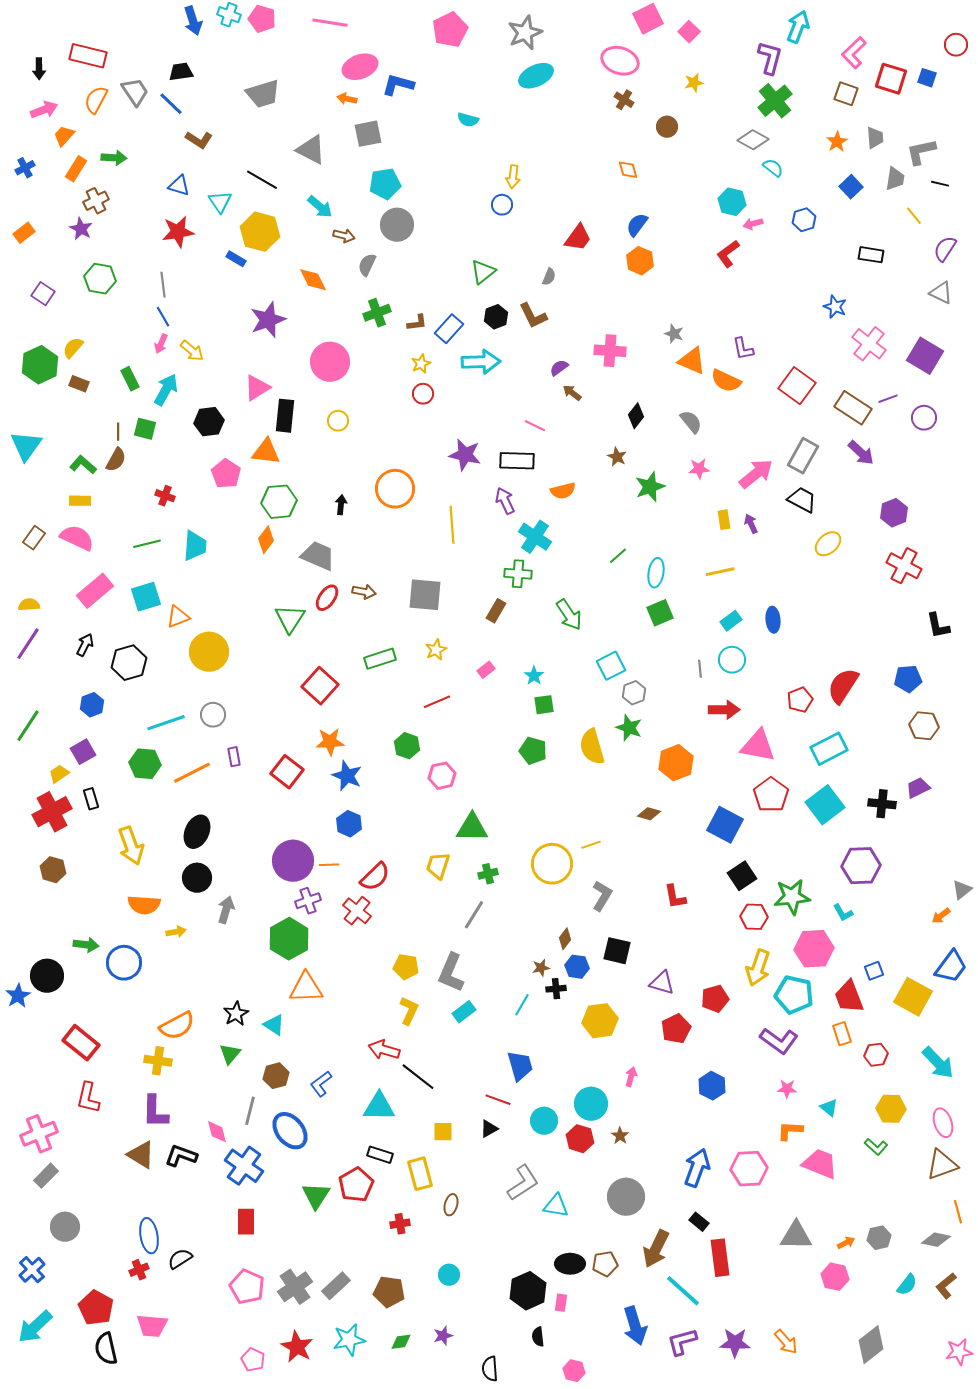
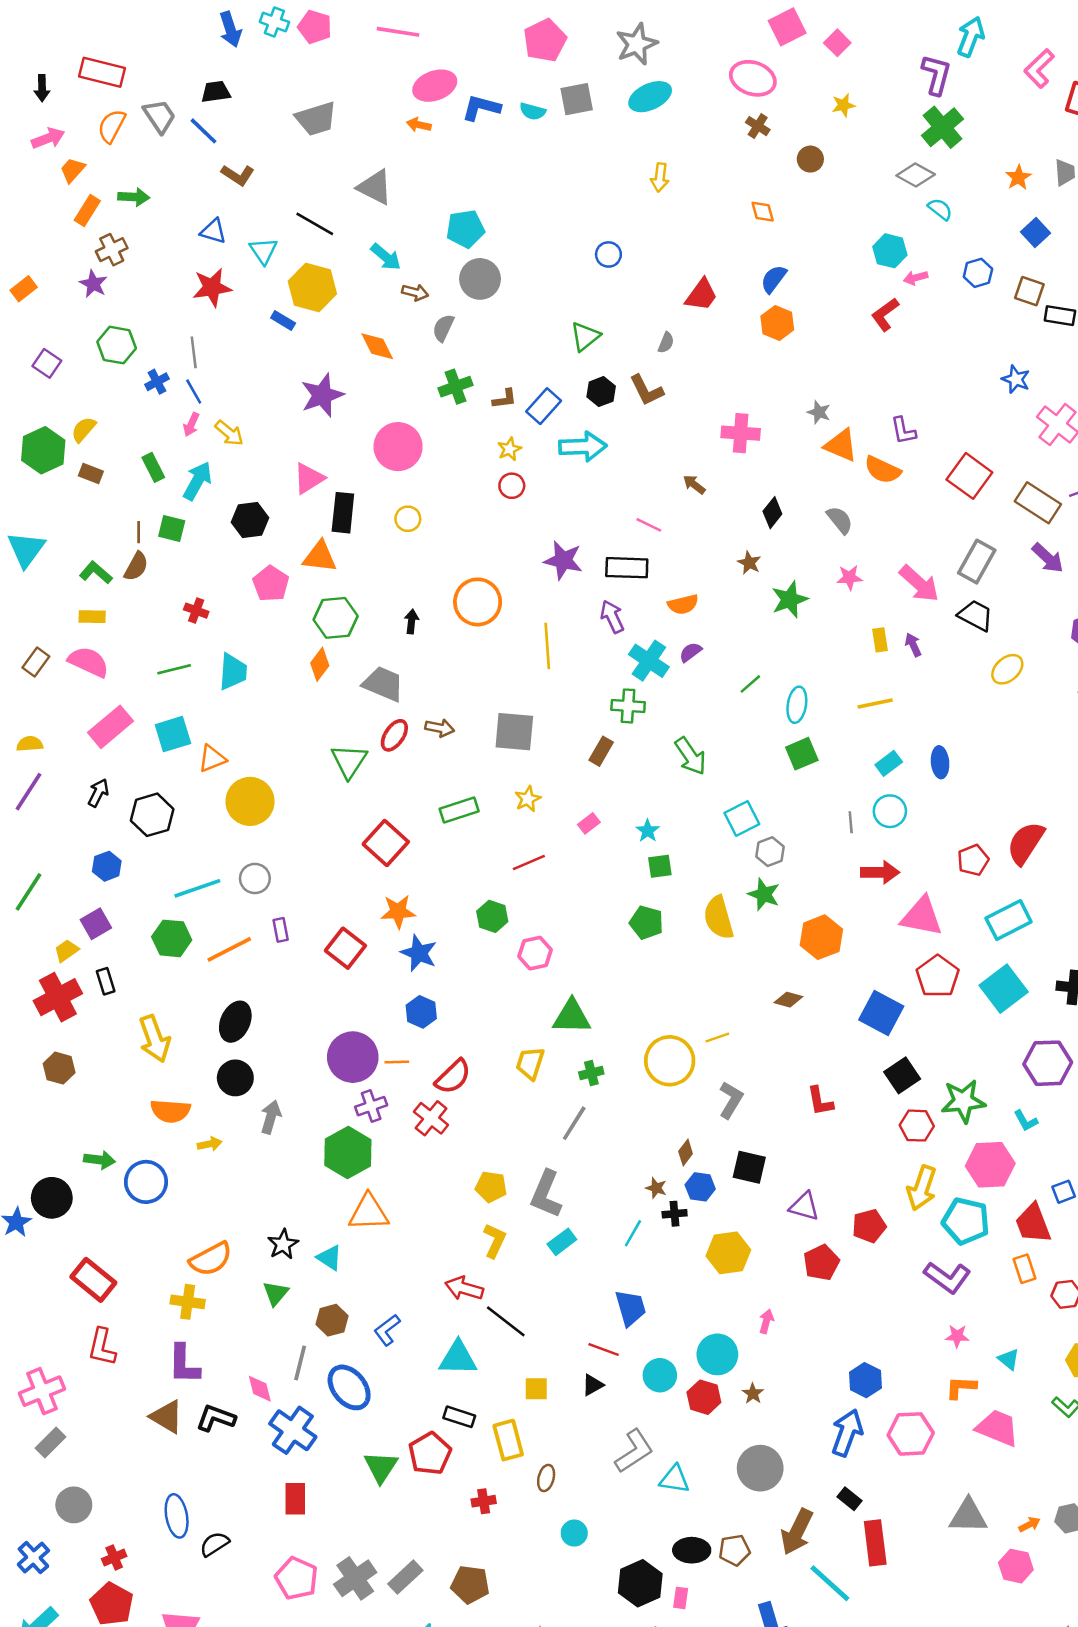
brown square: (846, 94) -> (1029, 291), moved
cyan semicircle: (468, 120) -> (533, 111), moved
gray square: (368, 134) -> (577, 99), moved
blue cross: (25, 168) -> (157, 382), moved
yellow arrow: (513, 177) -> (660, 177), moved
purple semicircle: (559, 368) -> (690, 652), moved
pink arrow: (756, 474) -> (919, 584), turned 81
brown star: (541, 968) -> (656, 1188), turned 30
blue hexagon: (712, 1086) -> (865, 1380), moved
red cross: (139, 1270) -> (114, 1558), moved
cyan circle: (449, 1275) -> (574, 1533), moved

